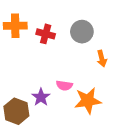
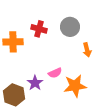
orange cross: (15, 26) -> (13, 42), moved
pink semicircle: (64, 85) -> (55, 73), turned -32

